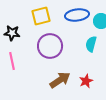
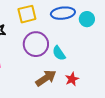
cyan semicircle: (91, 44) -> (59, 53), moved, turned -49

